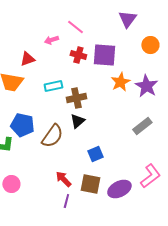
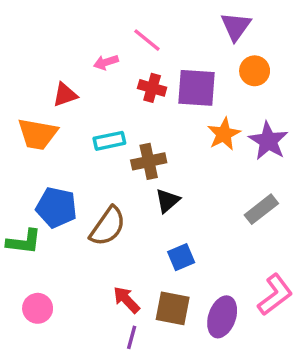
orange circle: (150, 45) -> (255, 71), moved
black triangle: (77, 121) -> (167, 201), moved
purple ellipse: (119, 189) -> (222, 317), turned -45

